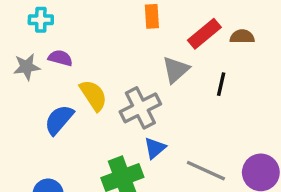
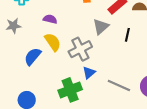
purple semicircle: (60, 58) -> (50, 19), moved

